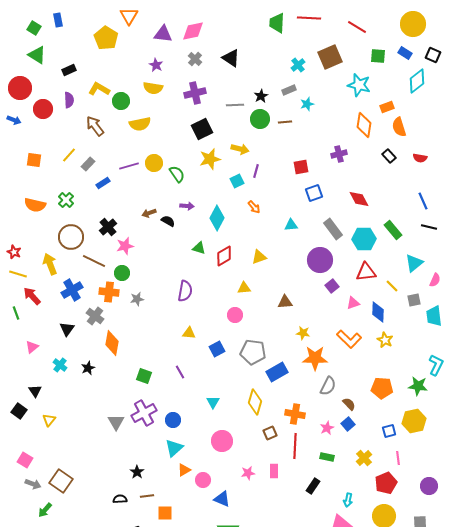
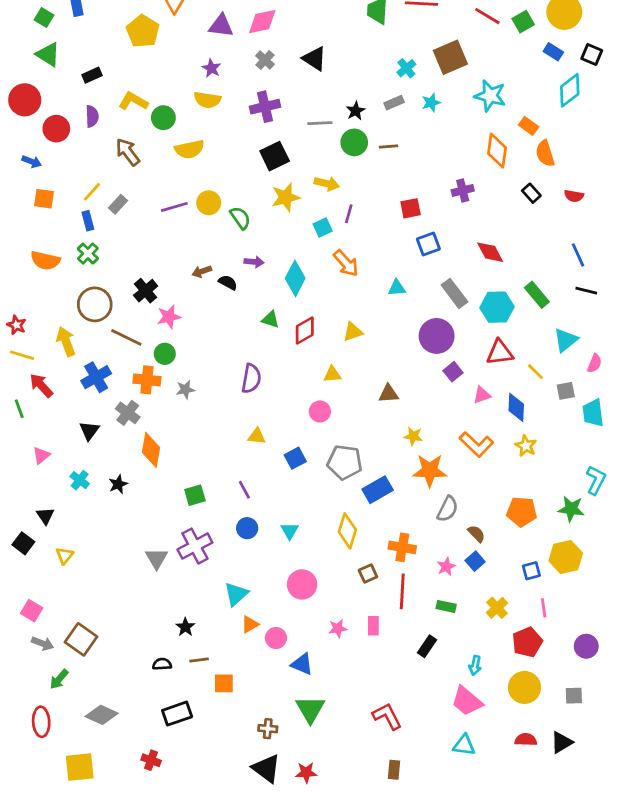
green square: (378, 56) -> (523, 22), moved, turned -35
cyan star: (307, 104) -> (431, 103), moved
orange rectangle: (387, 107) -> (529, 126), turned 56
blue arrow: (14, 120) -> (32, 162), moved
blue rectangle: (103, 183) -> (88, 221), moved, turned -72
orange arrow: (254, 207) -> (346, 263), size x1.5
green square: (144, 376) -> (195, 495), turned -35
blue circle: (173, 420) -> (247, 528), moved

